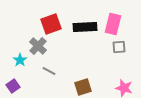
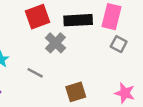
gray cross: (38, 46) -> (55, 43), moved
gray square: (119, 47) -> (119, 44), turned 32

